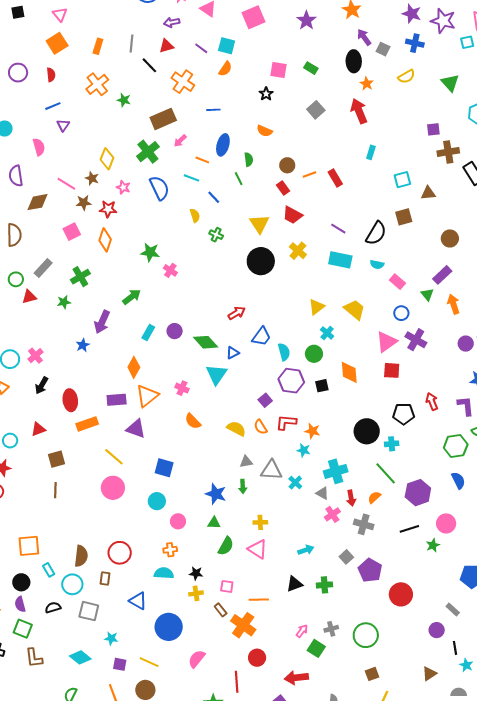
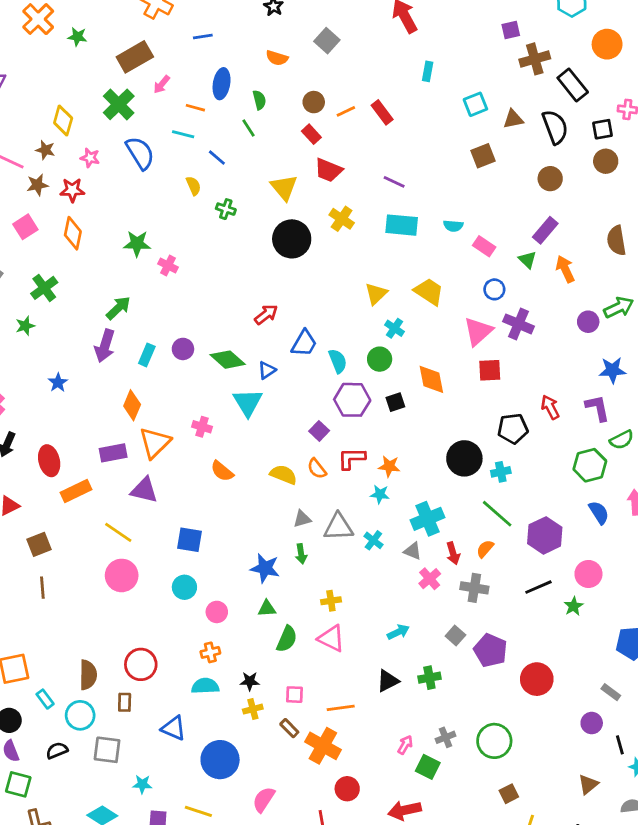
gray square: (316, 110) -> (327, 41), moved
black semicircle: (376, 233) -> (555, 127), moved, turned -45
purple arrow: (102, 322) -> (105, 346), moved

